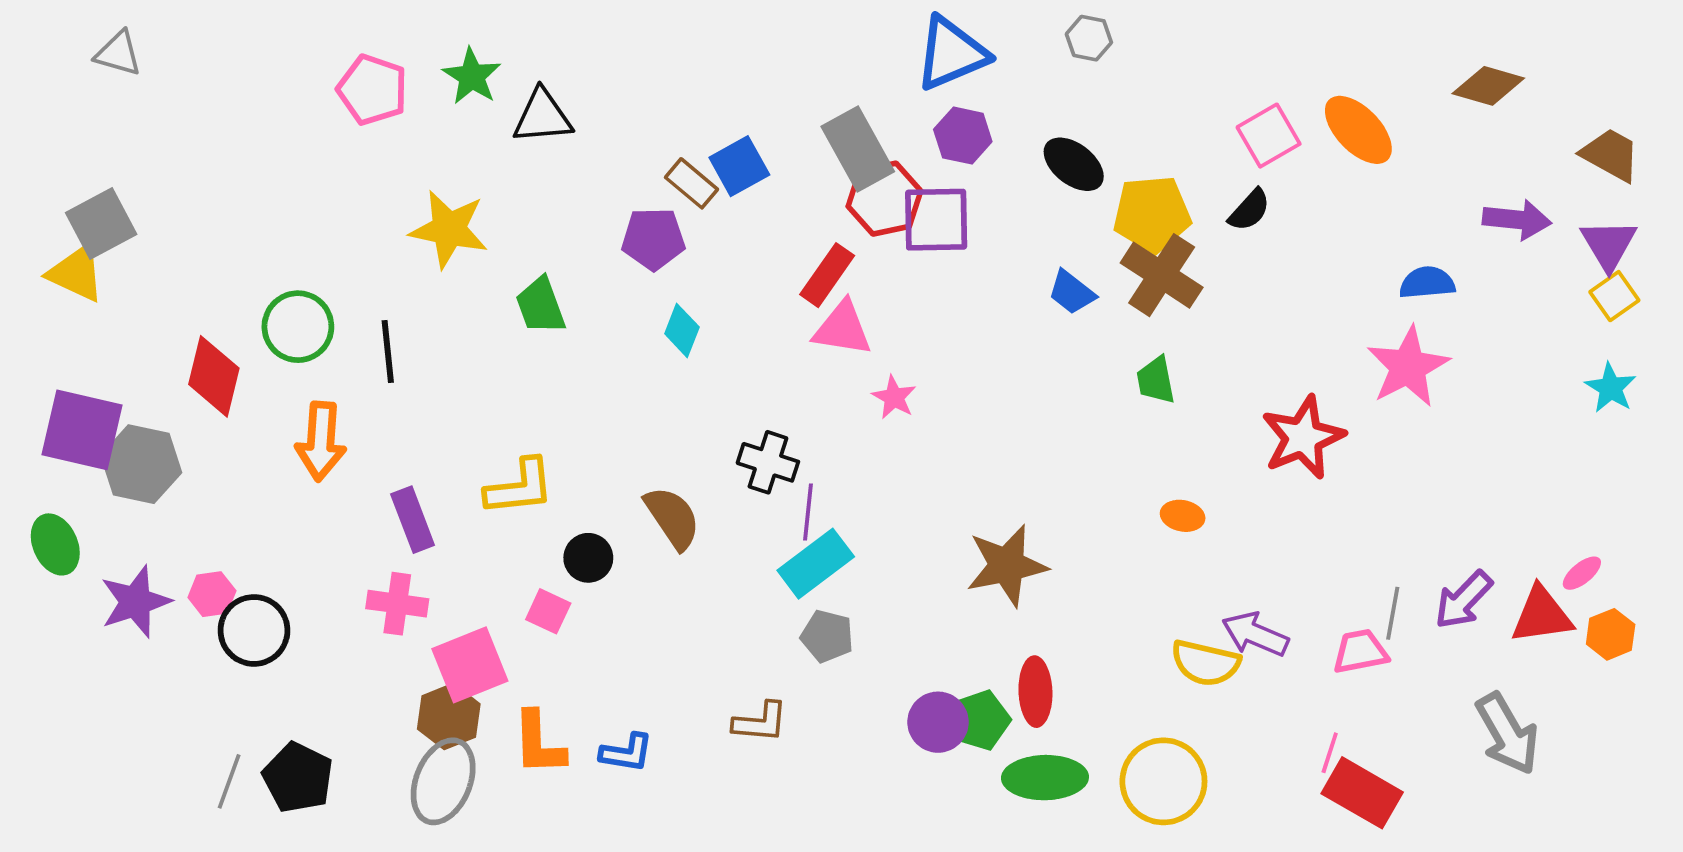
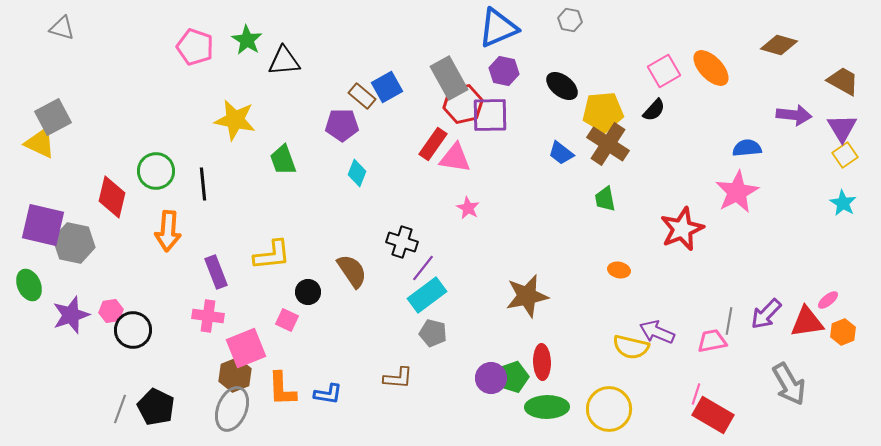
pink triangle: (842, 329) -> (455, 158), moved
purple line: (808, 512) -> (423, 268), turned 32

